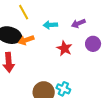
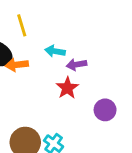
purple arrow: (78, 23) -> (77, 65), moved
purple circle: (93, 44) -> (105, 110), moved

